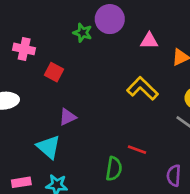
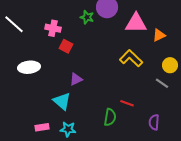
pink triangle: (149, 41) -> (136, 23), size x1.6
pink cross: (24, 49) -> (53, 28), moved

